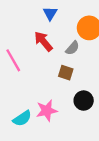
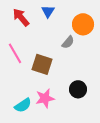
red arrow: (43, 41) -> (21, 17), moved
brown square: (66, 73) -> (42, 64), moved, size x1.5

